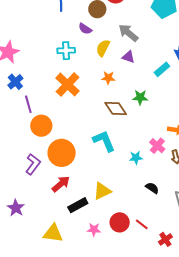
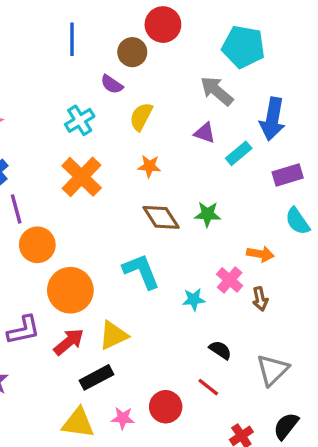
gray arrow: (128, 33) -> (217, 91), moved
cyan cross: (66, 51) -> (80, 120), turned -30
purple triangle: (128, 57) -> (205, 133), moved
green star: (140, 97) -> (207, 214), moved
purple L-shape: (33, 164) -> (23, 330), moved, turned 40
yellow triangle: (102, 191) -> (113, 335), moved
red line: (142, 224) -> (208, 387), moved
yellow triangle: (53, 233) -> (78, 423), moved

